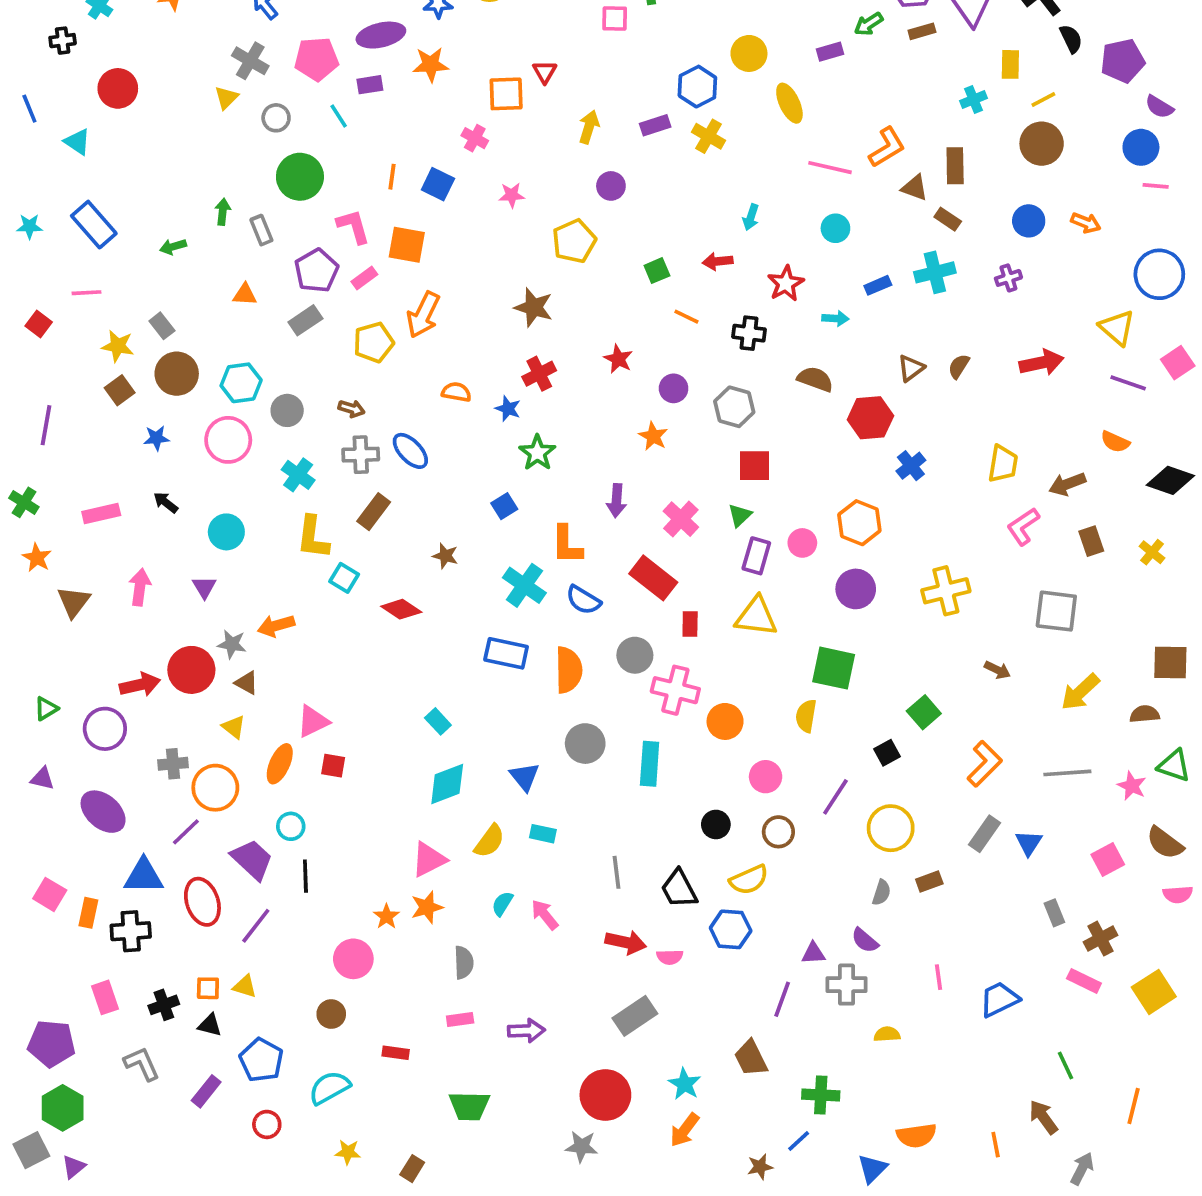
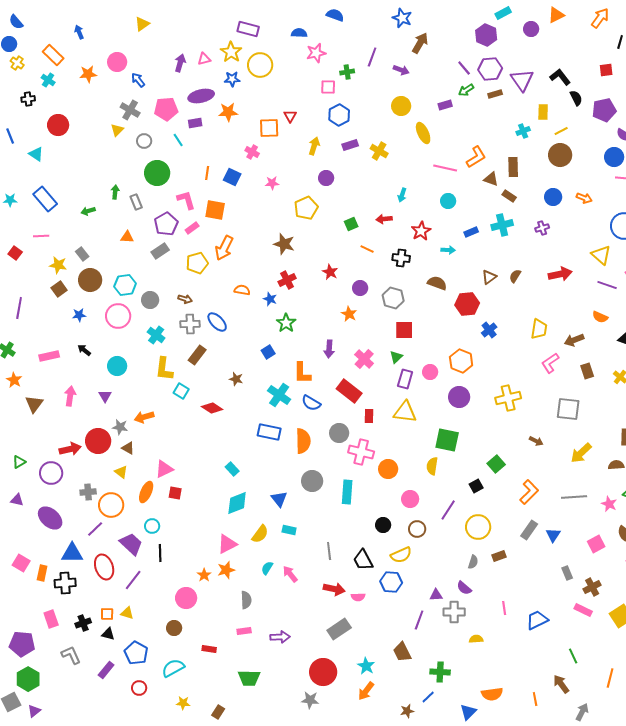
blue hexagon: (697, 87) -> (339, 115), moved

